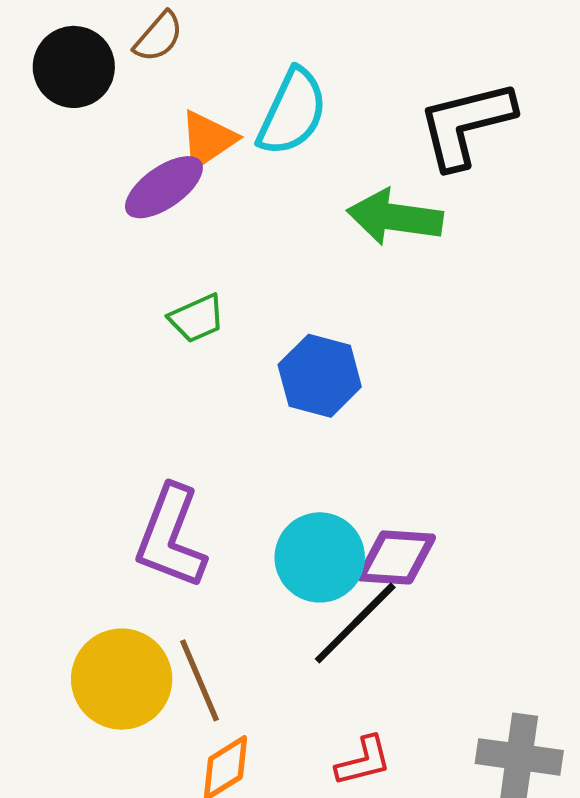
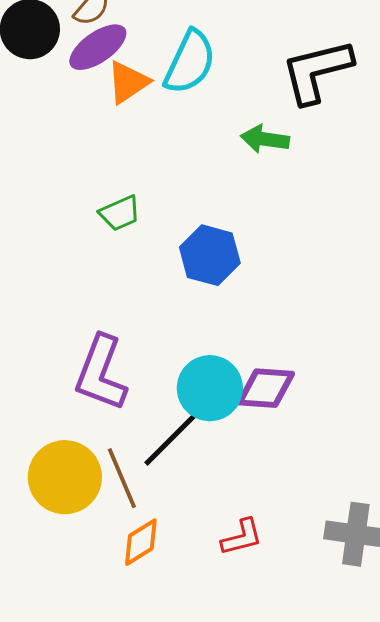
purple ellipse: (164, 187) -> (98, 47), moved
green arrow: (395, 217) -> (265, 139), size x0.7
black line: (355, 623) -> (174, 436), moved

